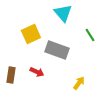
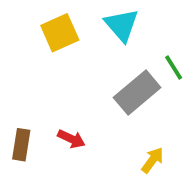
yellow square: (31, 34) -> (60, 33), moved
gray rectangle: (57, 50) -> (137, 93), moved, turned -60

